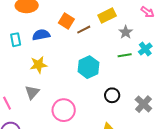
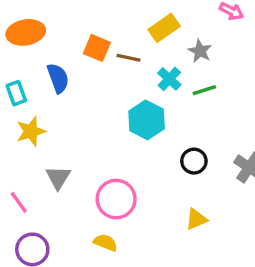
brown line: (84, 30) -> (128, 58), turned 48
blue semicircle: (41, 35) -> (58, 78), turned 90
cyan cross: (145, 49) -> (169, 79), moved
yellow star: (39, 65) -> (31, 131), moved

